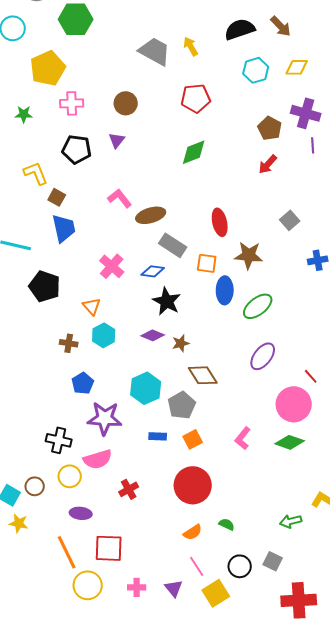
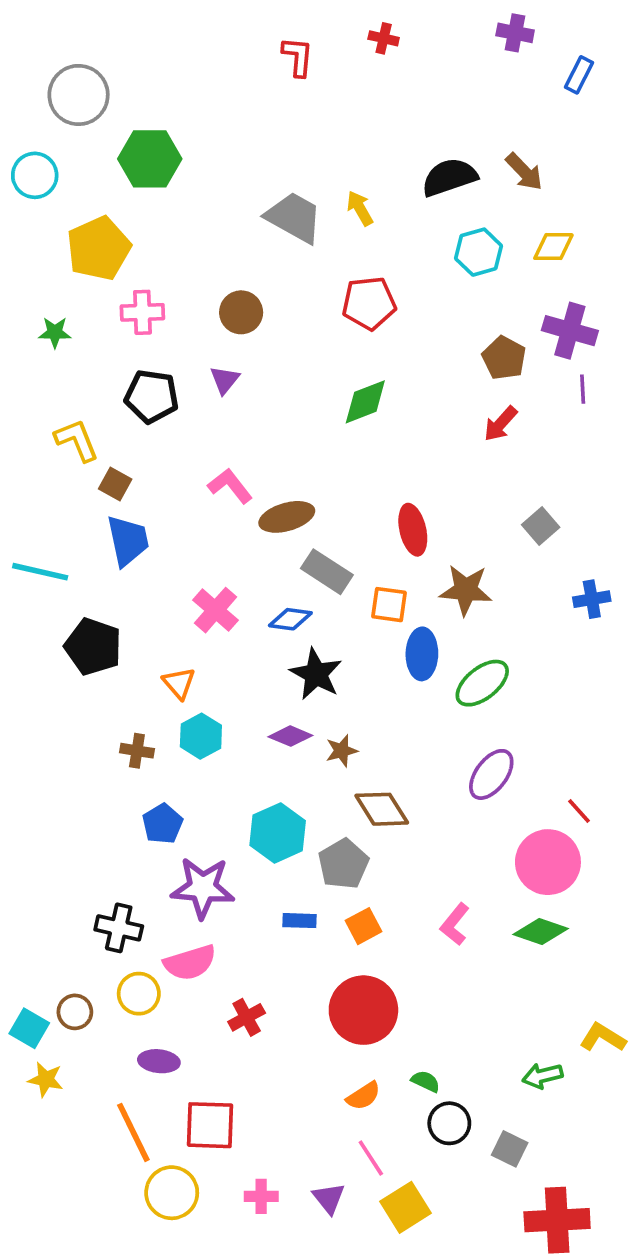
black circle: (240, 566) -> (449, 1123), moved

